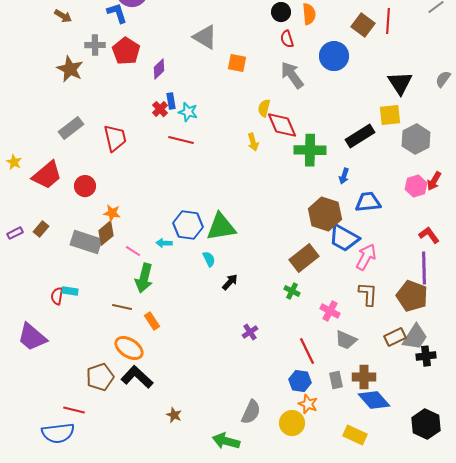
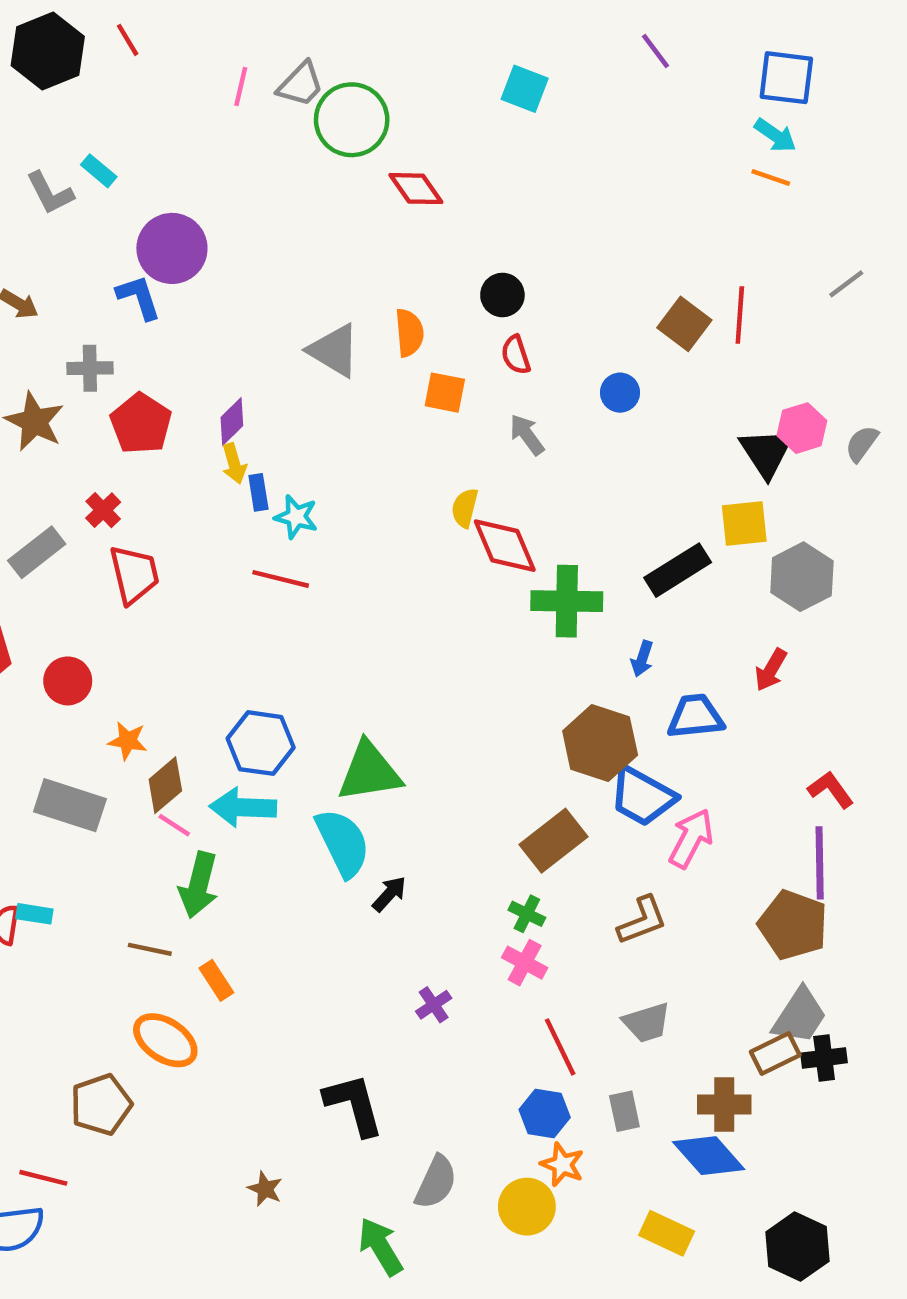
orange semicircle: (309, 14) -> (409, 333), moved
red pentagon: (126, 51) -> (141, 424), moved
blue circle: (334, 56) -> (620, 393), size x0.6
orange square: (237, 63) -> (445, 393), moved
gray arrow: (292, 75) -> (527, 435), size x0.7
red cross: (160, 109) -> (103, 510), moved
yellow arrow: (253, 142) -> (234, 464), moved
red arrow: (434, 181) -> (771, 670), moved
pink hexagon: (416, 186) -> (802, 428), moved
blue hexagon: (188, 225) -> (261, 743), moved
brown diamond: (106, 233) -> (165, 785), moved
cyan arrow: (164, 243) -> (243, 807), size x1.8
cyan semicircle: (209, 259) -> (343, 843), size x2.0
brown L-shape: (368, 294) -> (642, 920), moved, turned 65
pink cross: (330, 311) -> (525, 963), moved
brown rectangle: (395, 337) -> (775, 1054), moved
gray trapezoid: (346, 340) -> (647, 1023), turned -40
black L-shape: (137, 377) -> (354, 1105), moved, turned 32
brown cross: (364, 377) -> (724, 1105), moved
black hexagon: (426, 424) -> (797, 1247), moved
green arrow: (226, 441) -> (380, 1247), turned 44

